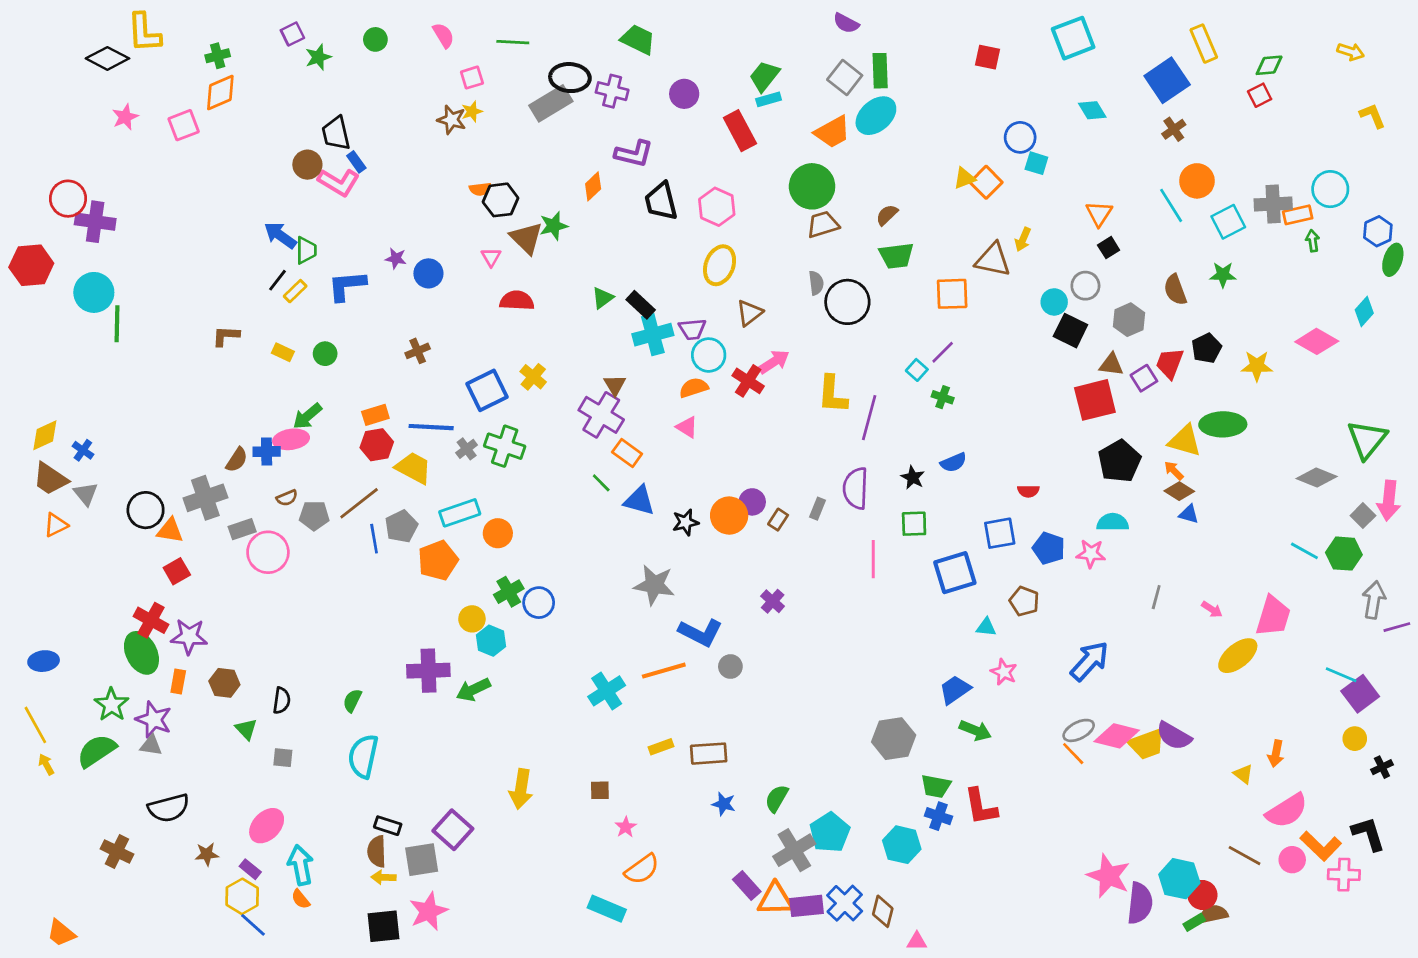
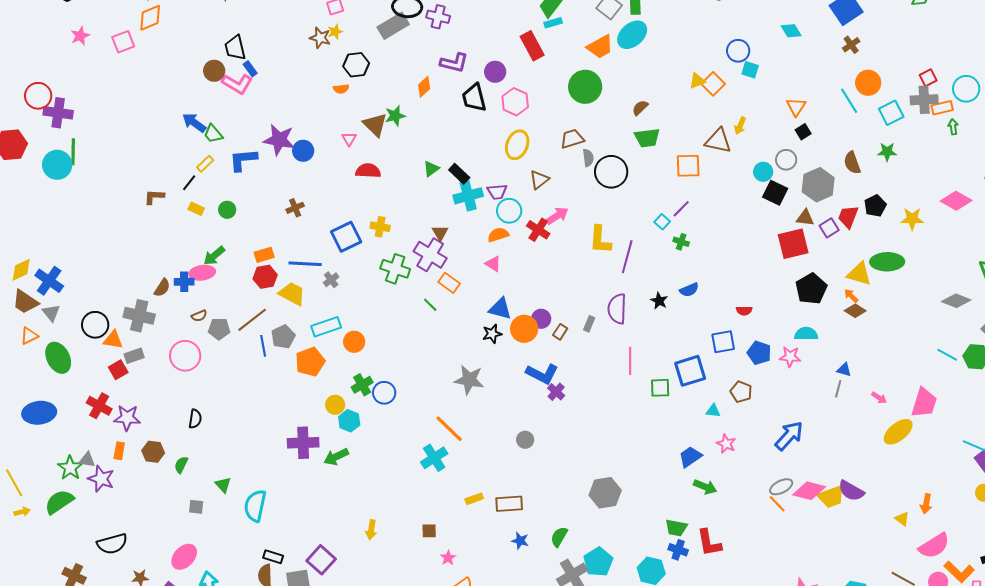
purple circle: (684, 94) -> (495, 72), moved
red square: (1260, 95) -> (928, 78), moved
black hexagon: (501, 200) -> (356, 65), moved
brown trapezoid: (823, 224) -> (572, 139), moved
green trapezoid: (306, 250) -> (213, 134), turned 140
purple star: (396, 258) -> (279, 140), size x2.0
black line: (277, 280) -> (189, 183), moved
gray hexagon: (1129, 320) -> (818, 185), size x1.4
green line: (117, 324) -> (73, 152), moved
yellow cross: (533, 377) -> (380, 227), turned -30
green cross: (505, 446) -> (395, 269), moved
blue cross: (83, 450) -> (49, 281), size x1.8
gray cross: (205, 498) -> (139, 316), turned 32
blue triangle: (639, 501) -> (500, 309), moved
blue triangle: (1189, 514) -> (844, 370), moved
green square: (914, 524) -> (660, 388), moved
gray rectangle: (242, 529) -> (134, 356), moved
blue L-shape: (700, 632) -> (542, 374), moved
green ellipse: (141, 653) -> (58, 358), moved
blue ellipse: (44, 661) -> (39, 413), moved, size x1.5
orange line: (664, 671) -> (449, 429), moved, turned 60
black semicircle: (282, 701) -> (195, 419), moved
green semicircle: (352, 701) -> (181, 465), moved
green triangle: (246, 729) -> (223, 485), moved
gray hexagon: (894, 739) -> (605, 493), moved
gray triangle: (151, 745) -> (87, 460), moved
yellow arrow: (46, 764) -> (22, 512), turned 105
yellow arrow: (521, 789) -> (371, 530), size x0.7

